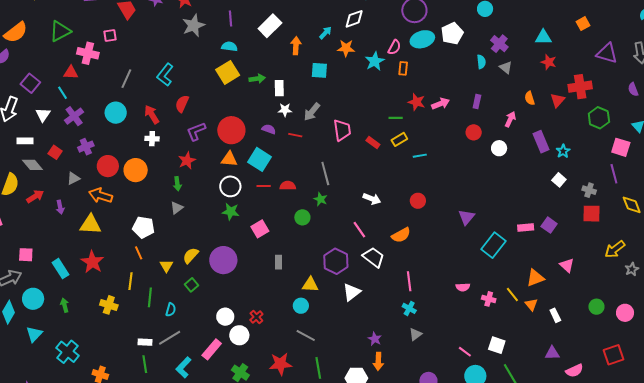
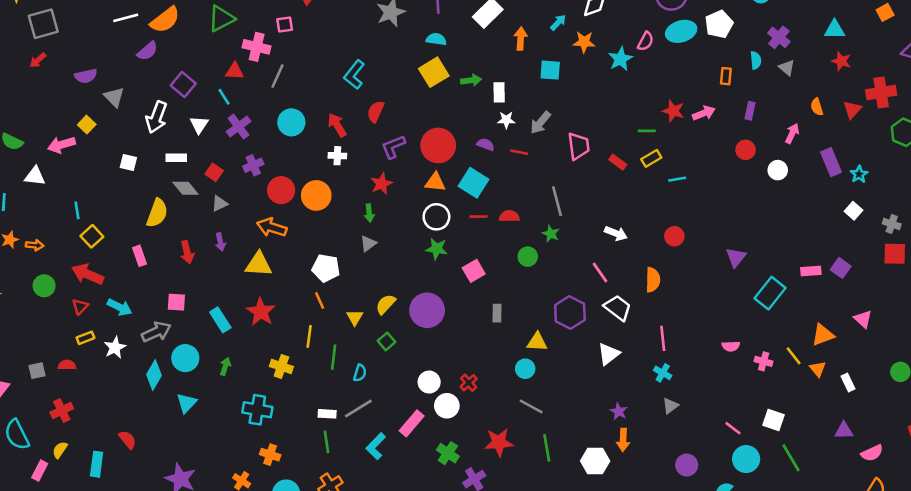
orange rectangle: (403, 68) -> (726, 76), moved
gray line: (126, 79) -> (277, 76), moved
gray triangle: (73, 178) -> (220, 204), moved
red arrow: (35, 196) -> (187, 252), moved, turned 108
orange semicircle: (401, 235) -> (653, 280), turned -60
white triangle: (352, 292) -> (609, 354), moved
green arrow: (65, 305) -> (225, 366), turned 32
cyan cross: (68, 352) -> (257, 410), moved, turned -30

